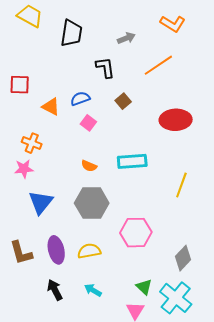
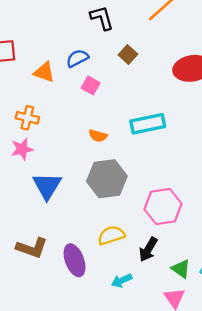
purple ellipse: (56, 250) -> (75, 260), moved
brown L-shape: (21, 253) -> (32, 248), turned -48
black arrow: (55, 290) -> (148, 249), moved, turned -115
cyan arrow: (93, 290) -> (122, 281), turned -48

